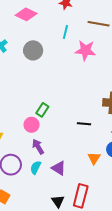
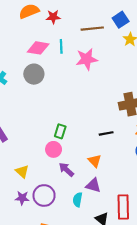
pink diamond: (26, 14) -> (38, 48), moved
orange triangle: (94, 158) -> (95, 161), moved
cyan semicircle: (36, 168) -> (78, 200), moved

